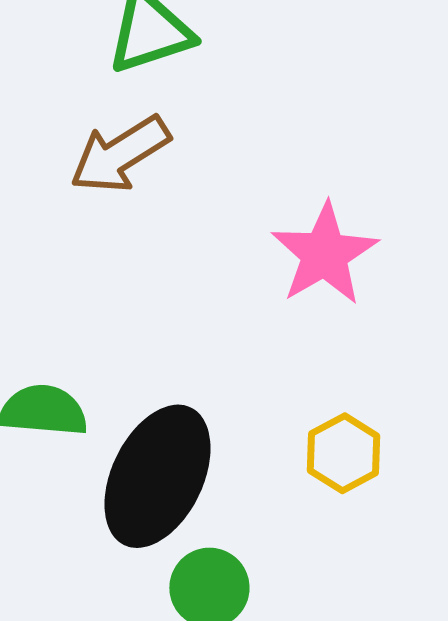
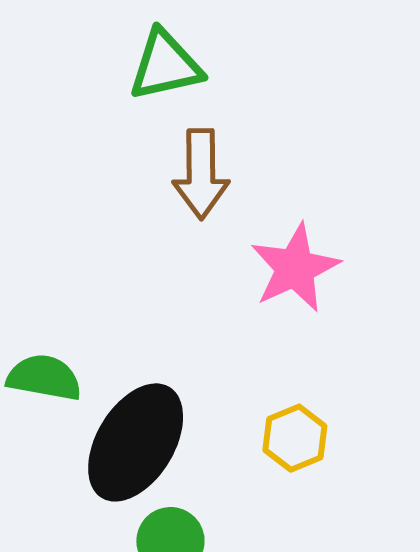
brown arrow: (120, 154) -> (201, 174), moved, turned -64

